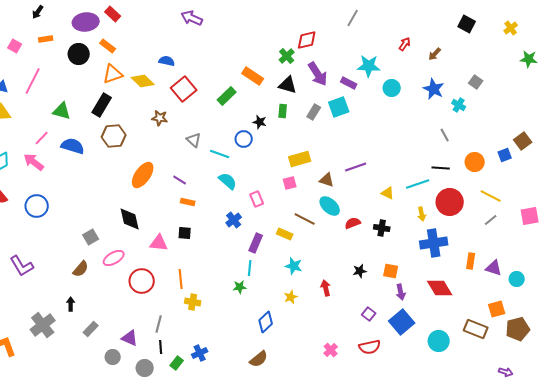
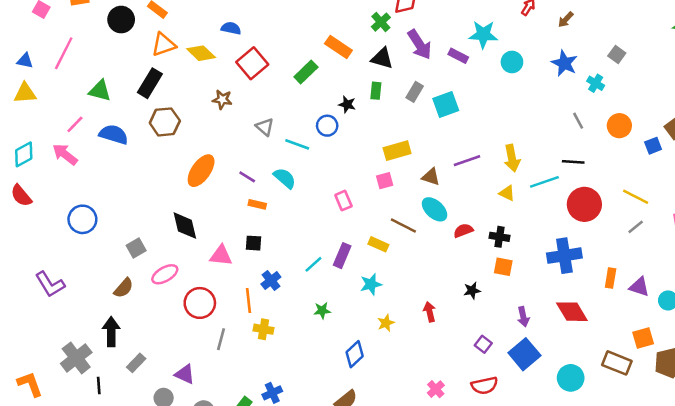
cyan square: (339, 107) -> (446, 104), moved
orange circle: (475, 162) -> (619, 126), moved
cyan semicircle: (228, 181) -> (285, 178), moved
blue circle: (37, 206) -> (82, 219), moved
yellow arrow: (422, 214) -> (512, 158), moved, size x1.5
blue cross: (234, 220) -> (271, 281), moved
cyan star: (294, 266) -> (371, 284), moved, turned -30
cyan line: (250, 268) -> (313, 264), moved, turned 42
orange square: (391, 271) -> (503, 267), moved
black arrow: (71, 304) -> (111, 332), size x1.6
gray line: (159, 324) -> (221, 339), moved
black line: (161, 347) -> (99, 385), moved

